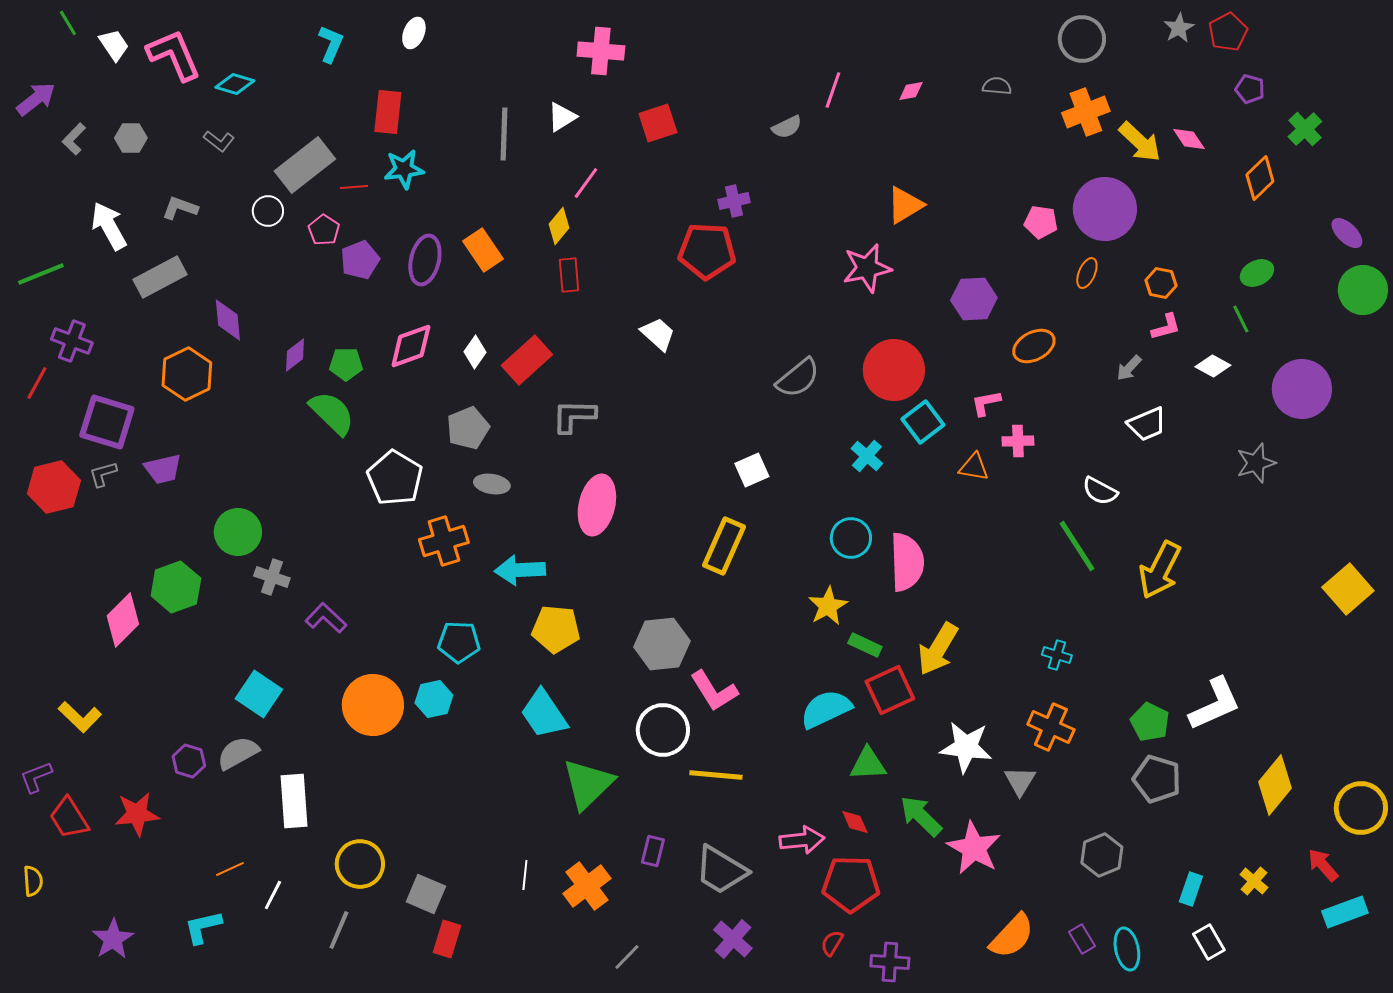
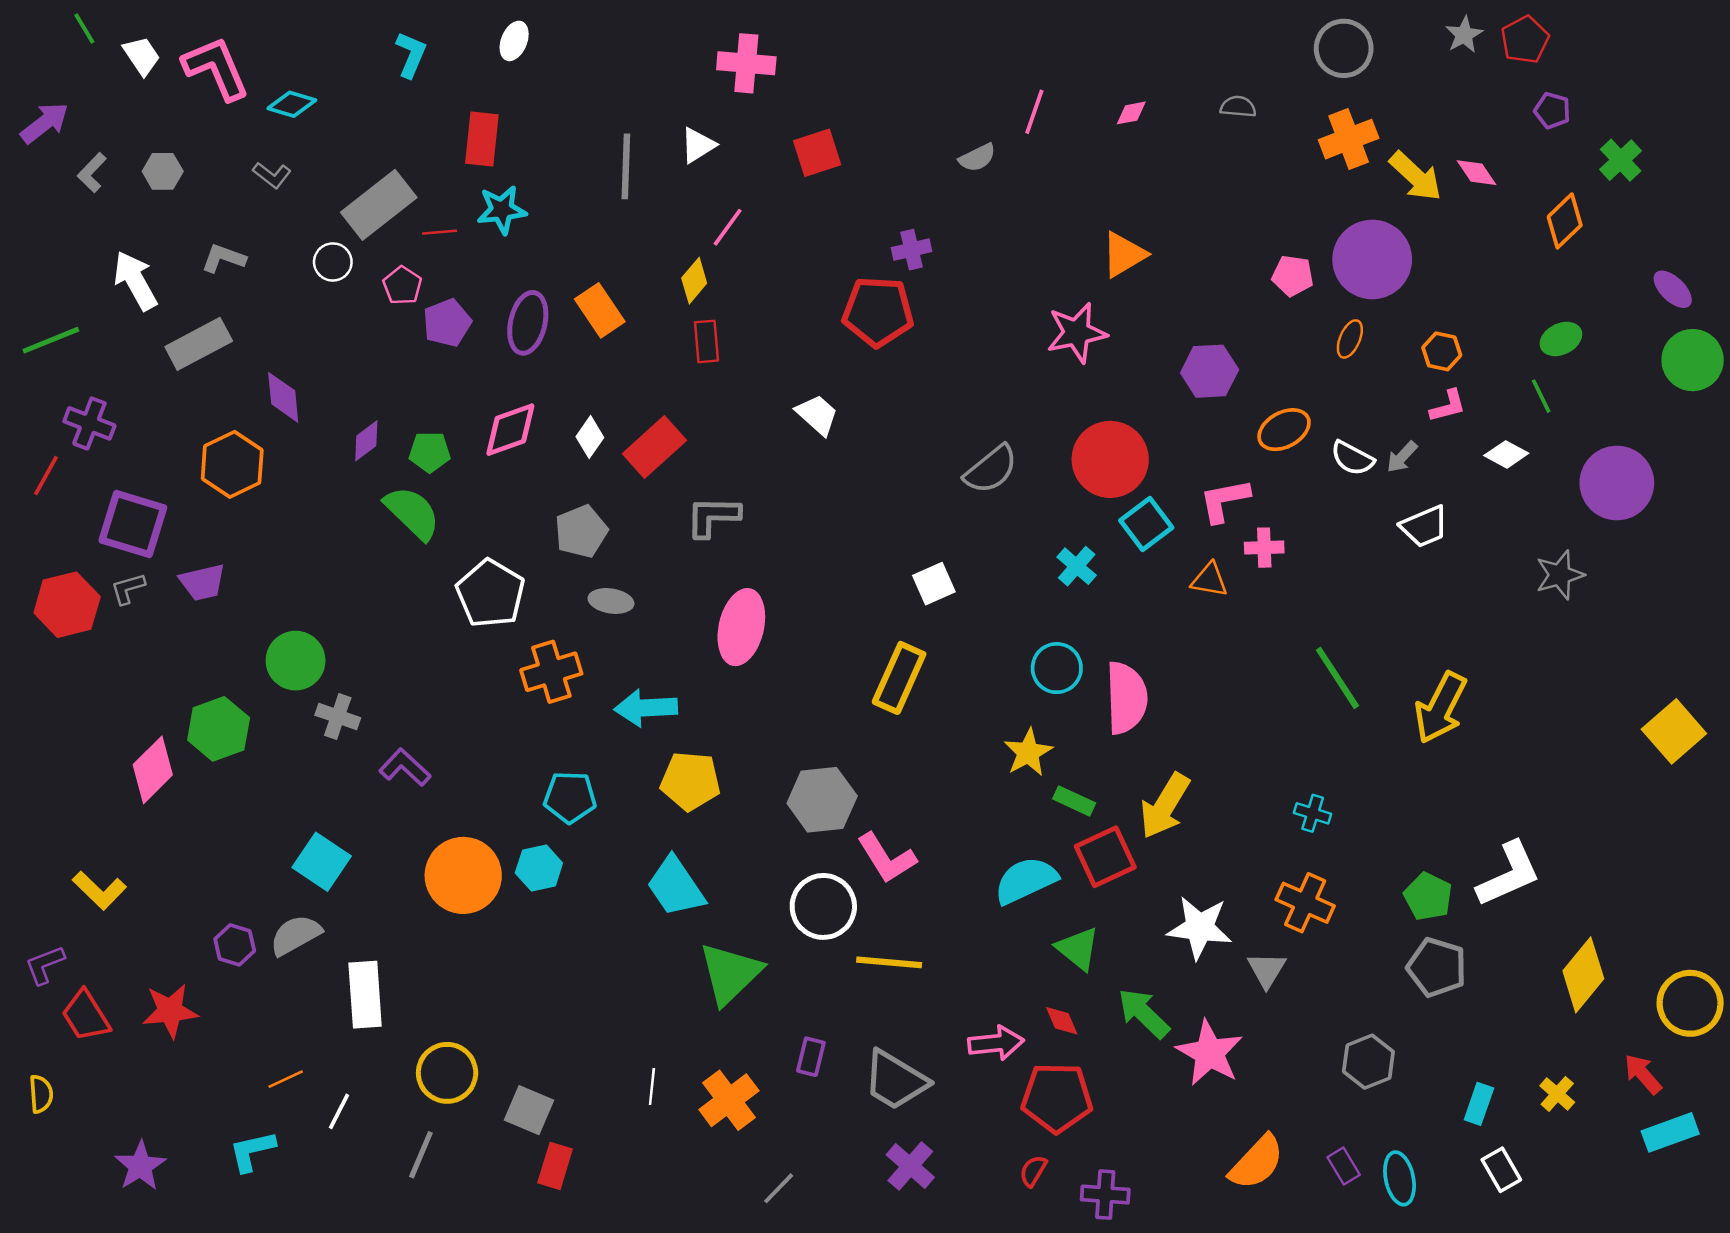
pink L-shape: (986, 403) -> (1224, 500), size x1.4
white semicircle: (1100, 491) -> (1352, 458), moved
green triangle: (868, 764) -> (1078, 949), turned 42

